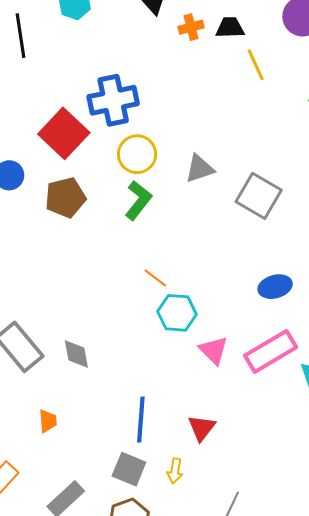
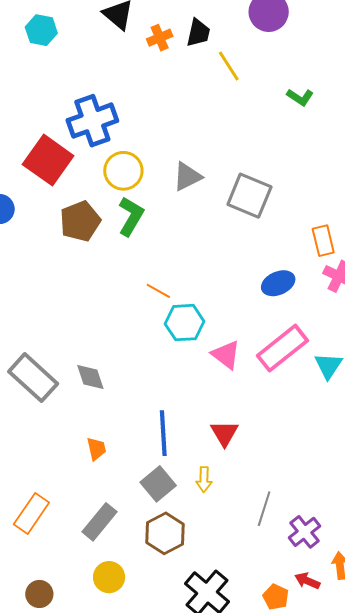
black trapezoid: (230, 28) -> (198, 33), turned 112
brown pentagon: (65, 197) -> (80, 221), moved
orange trapezoid: (48, 421) -> (96, 449), moved
gray square: (129, 469) -> (158, 484), turned 36

